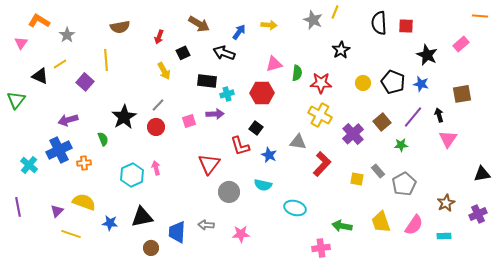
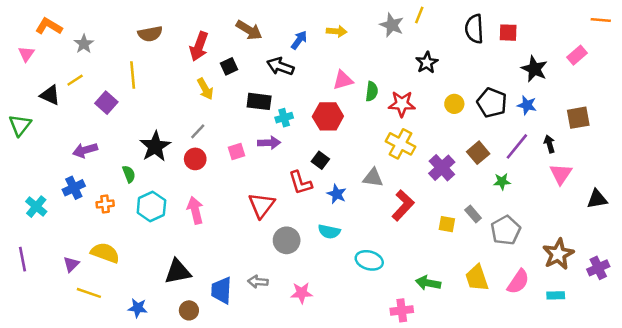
red arrow: (159, 37) -> (199, 46), size x1.6
blue cross: (59, 150) -> (74, 188), size x0.7
pink arrow: (156, 168) -> (195, 210), size x1.5
black triangle: (482, 174) -> (597, 199), moved
cyan hexagon: (132, 175) -> (151, 207), moved
brown star: (446, 203) -> (558, 254), size x1.4
blue star: (110, 223) -> (138, 308), moved

